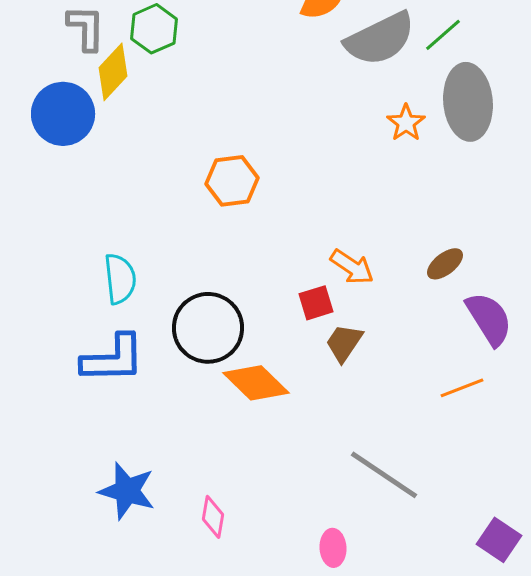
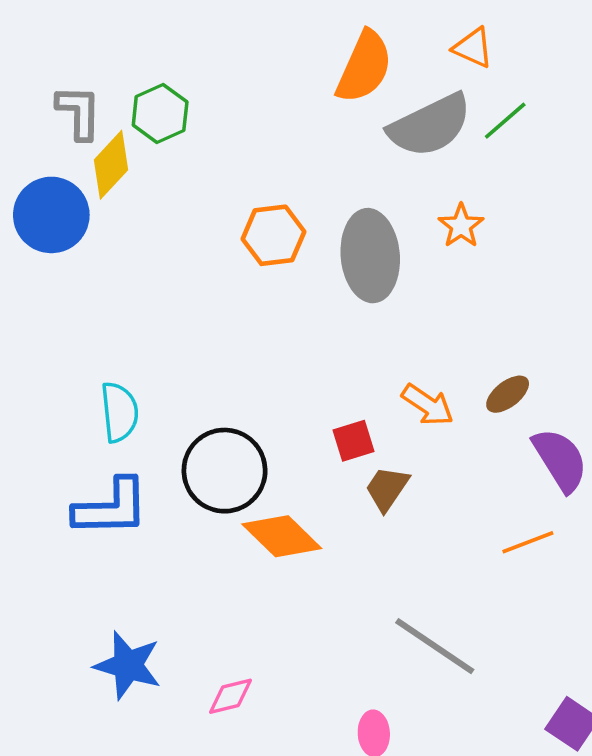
gray ellipse: (468, 102) -> (370, 256), moved
orange hexagon: (232, 181) -> (273, 235), moved
orange arrow: (352, 267) -> (428, 405), moved
pink diamond: (213, 517) -> (230, 696), turned 66

